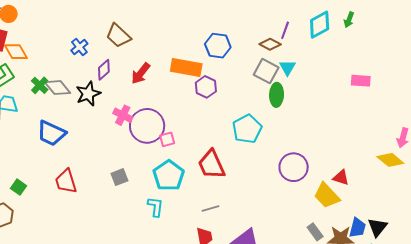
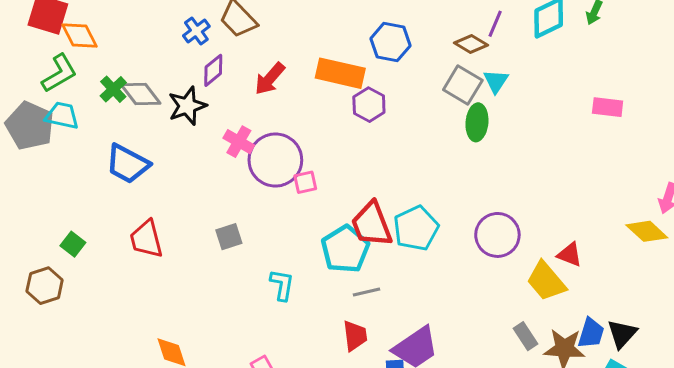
blue cross: (79, 47) -> (196, 31), moved
cyan pentagon: (247, 129) -> (416, 228), moved
cyan pentagon: (169, 176) -> (345, 249), moved

